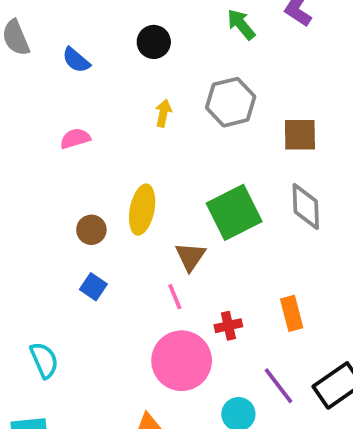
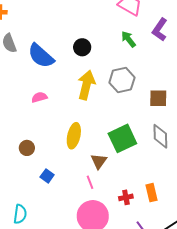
blue semicircle: (76, 60) -> (41, 56), size x1.8
yellow arrow: (163, 113) -> (86, 85), size x2.0
brown circle: (91, 230) -> (27, 148), moved
red cross: (228, 326) -> (126, 197), moved
cyan semicircle: (44, 360) -> (20, 214), turned 30

